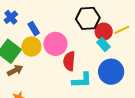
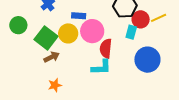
blue rectangle: (34, 29) -> (79, 16), moved, turned -56
cyan rectangle: (103, 45) -> (131, 32), moved, turned 56
cyan L-shape: (82, 80) -> (101, 67), moved

